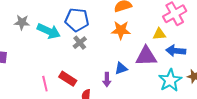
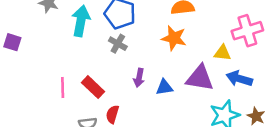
cyan arrow: (49, 31) -> (81, 21), turned -115
gray cross: (80, 43) -> (118, 44), turned -32
purple arrow: (107, 80) -> (139, 78), moved

